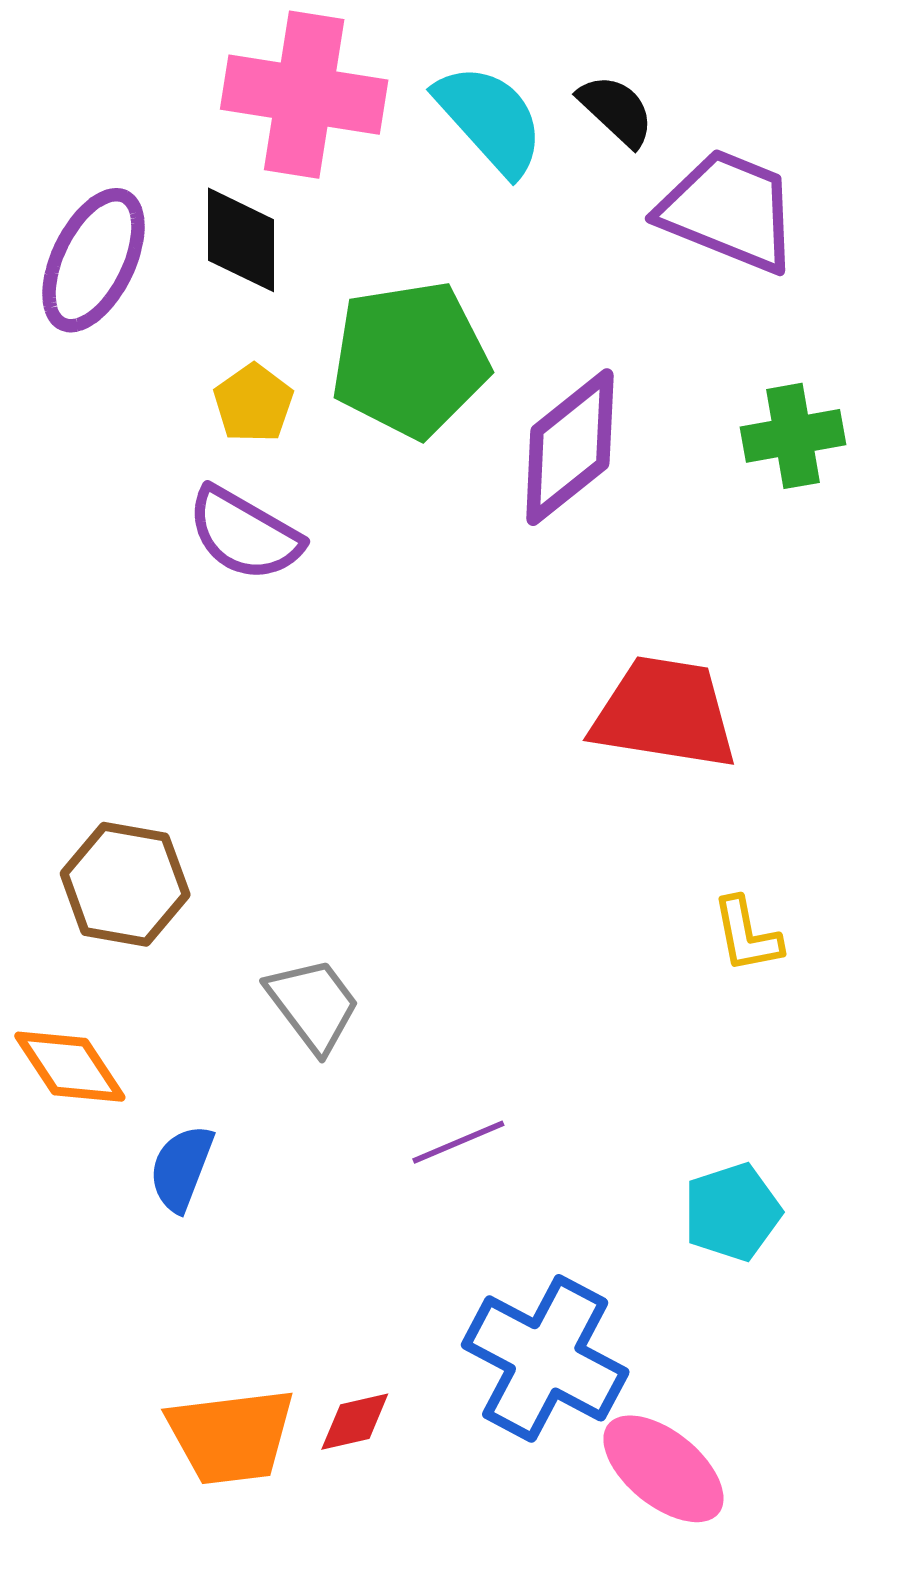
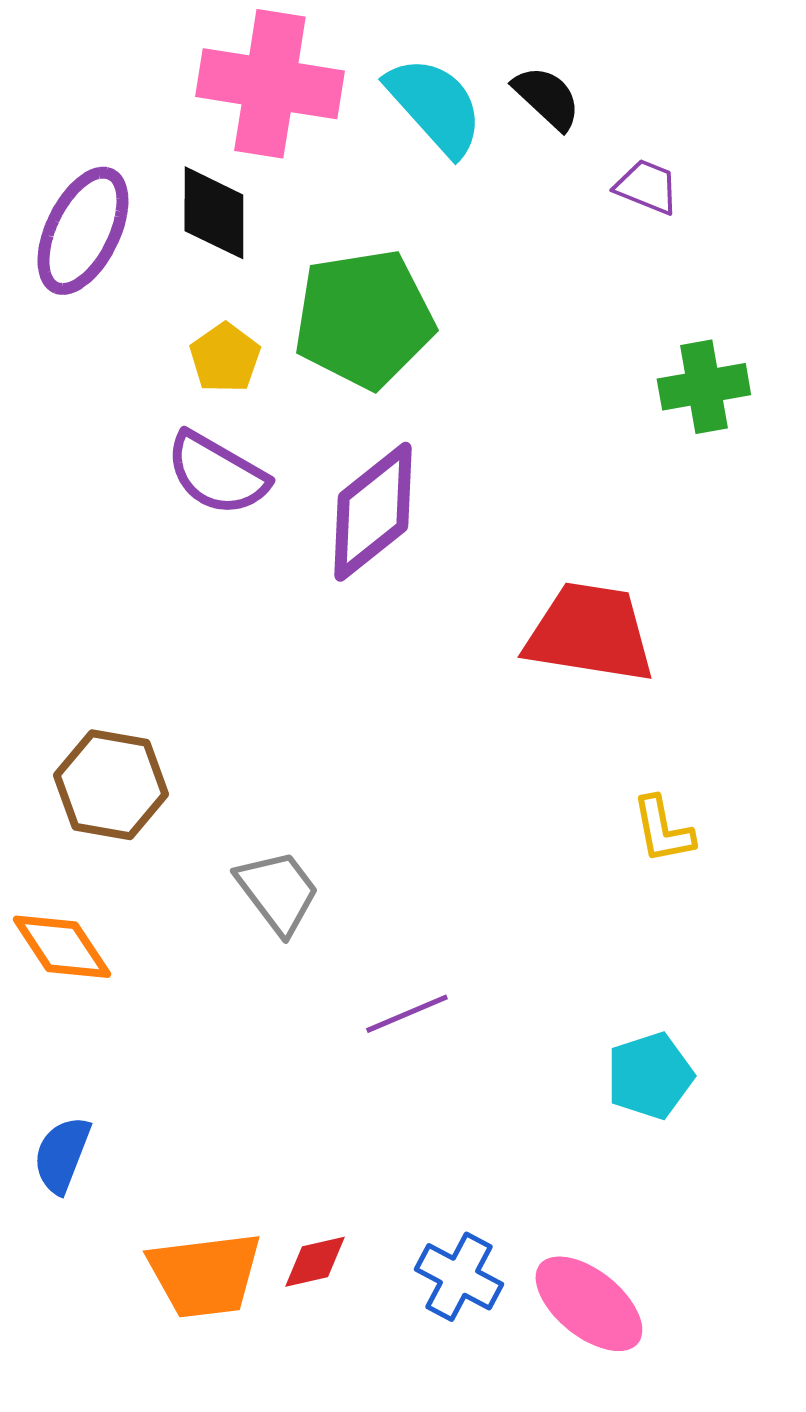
purple trapezoid: (729, 211) -> (647, 187), size x0.5
purple diamond: (570, 447) -> (373, 512), moved
blue semicircle: (181, 1168) -> (62, 1155), moved
blue cross: (545, 1358) -> (459, 1277), moved, size x0.6

